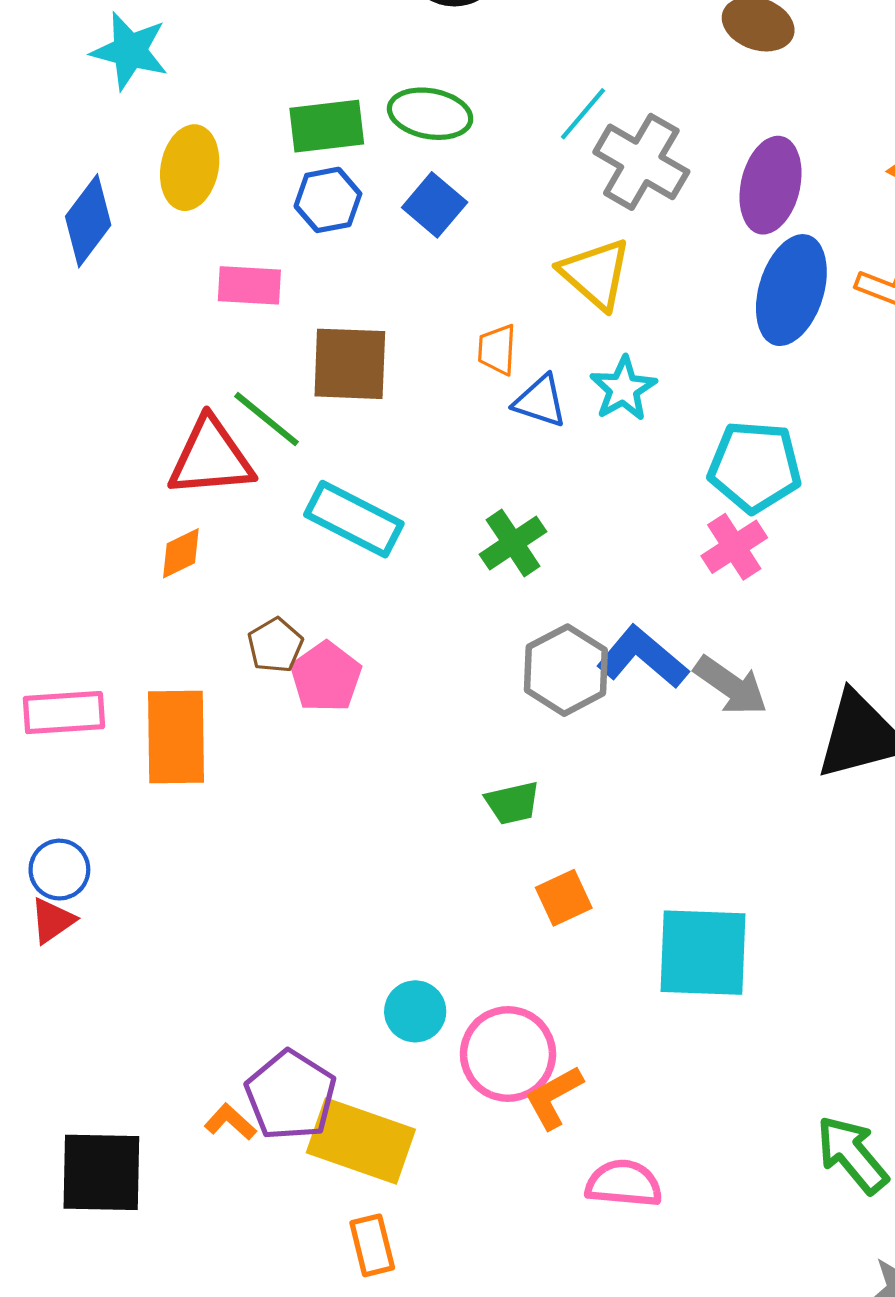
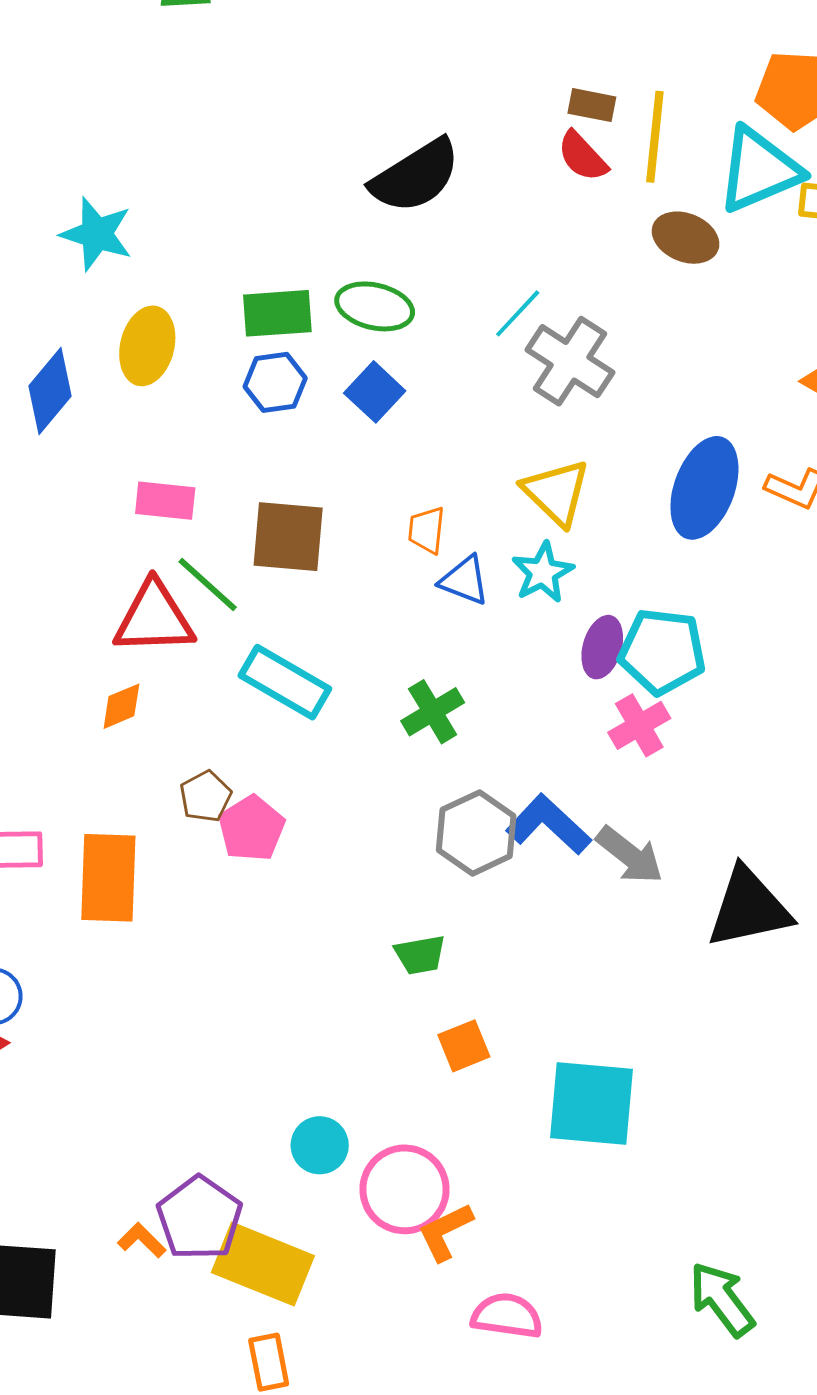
purple ellipse: (771, 185) -> (602, 647), moved, size x0.7
yellow triangle: (595, 274) -> (556, 492), moved
pink rectangle: (249, 285) -> (165, 501), moved

